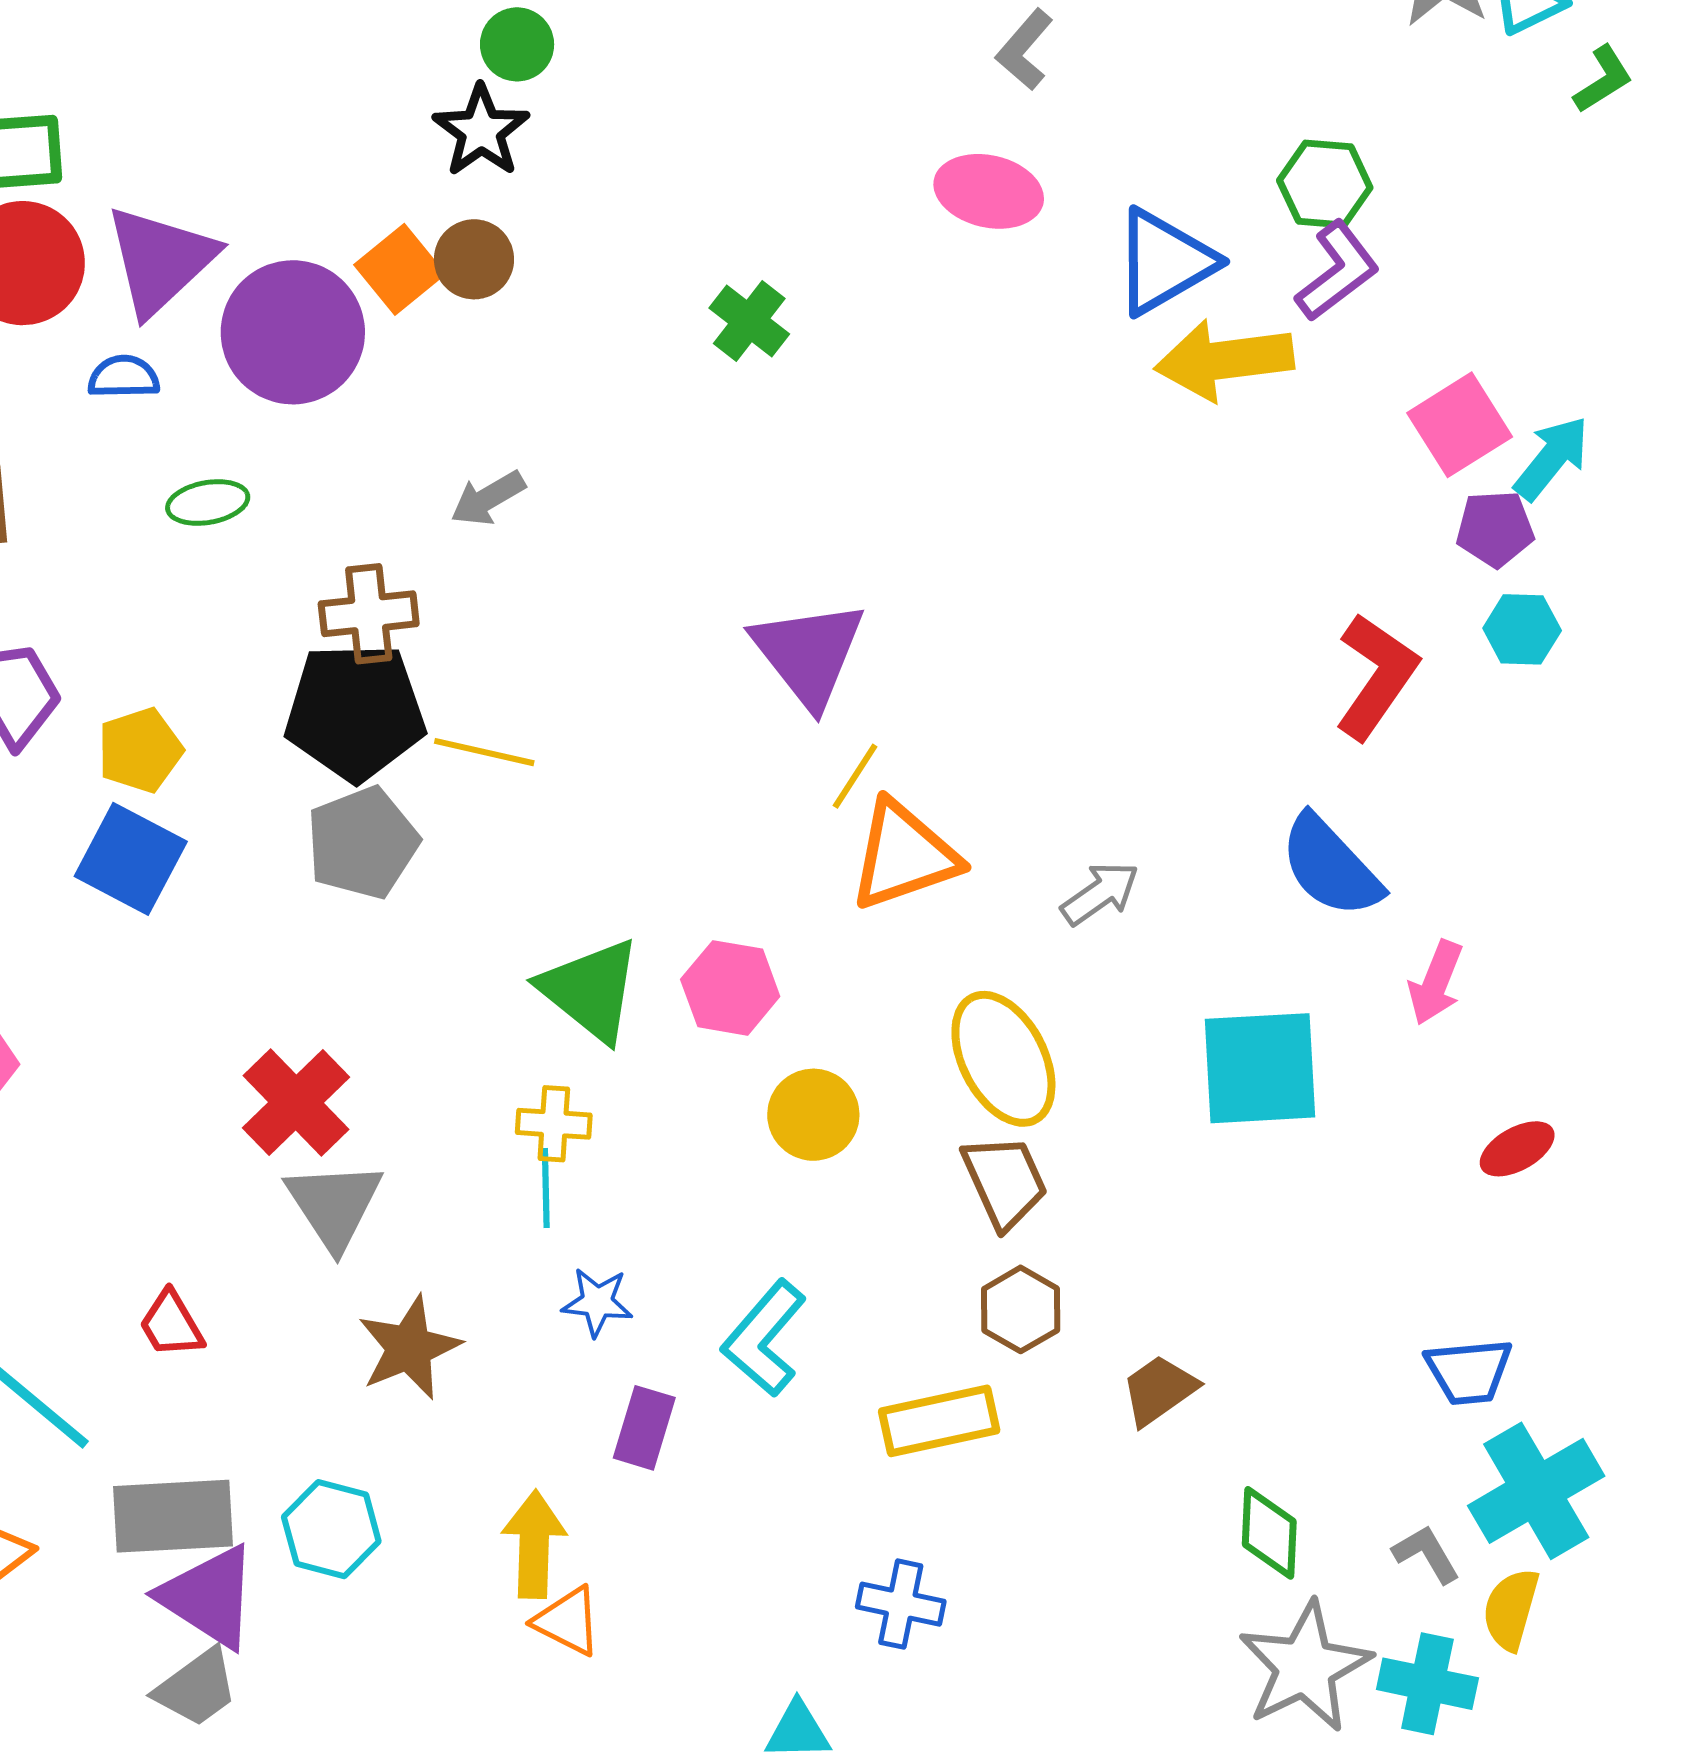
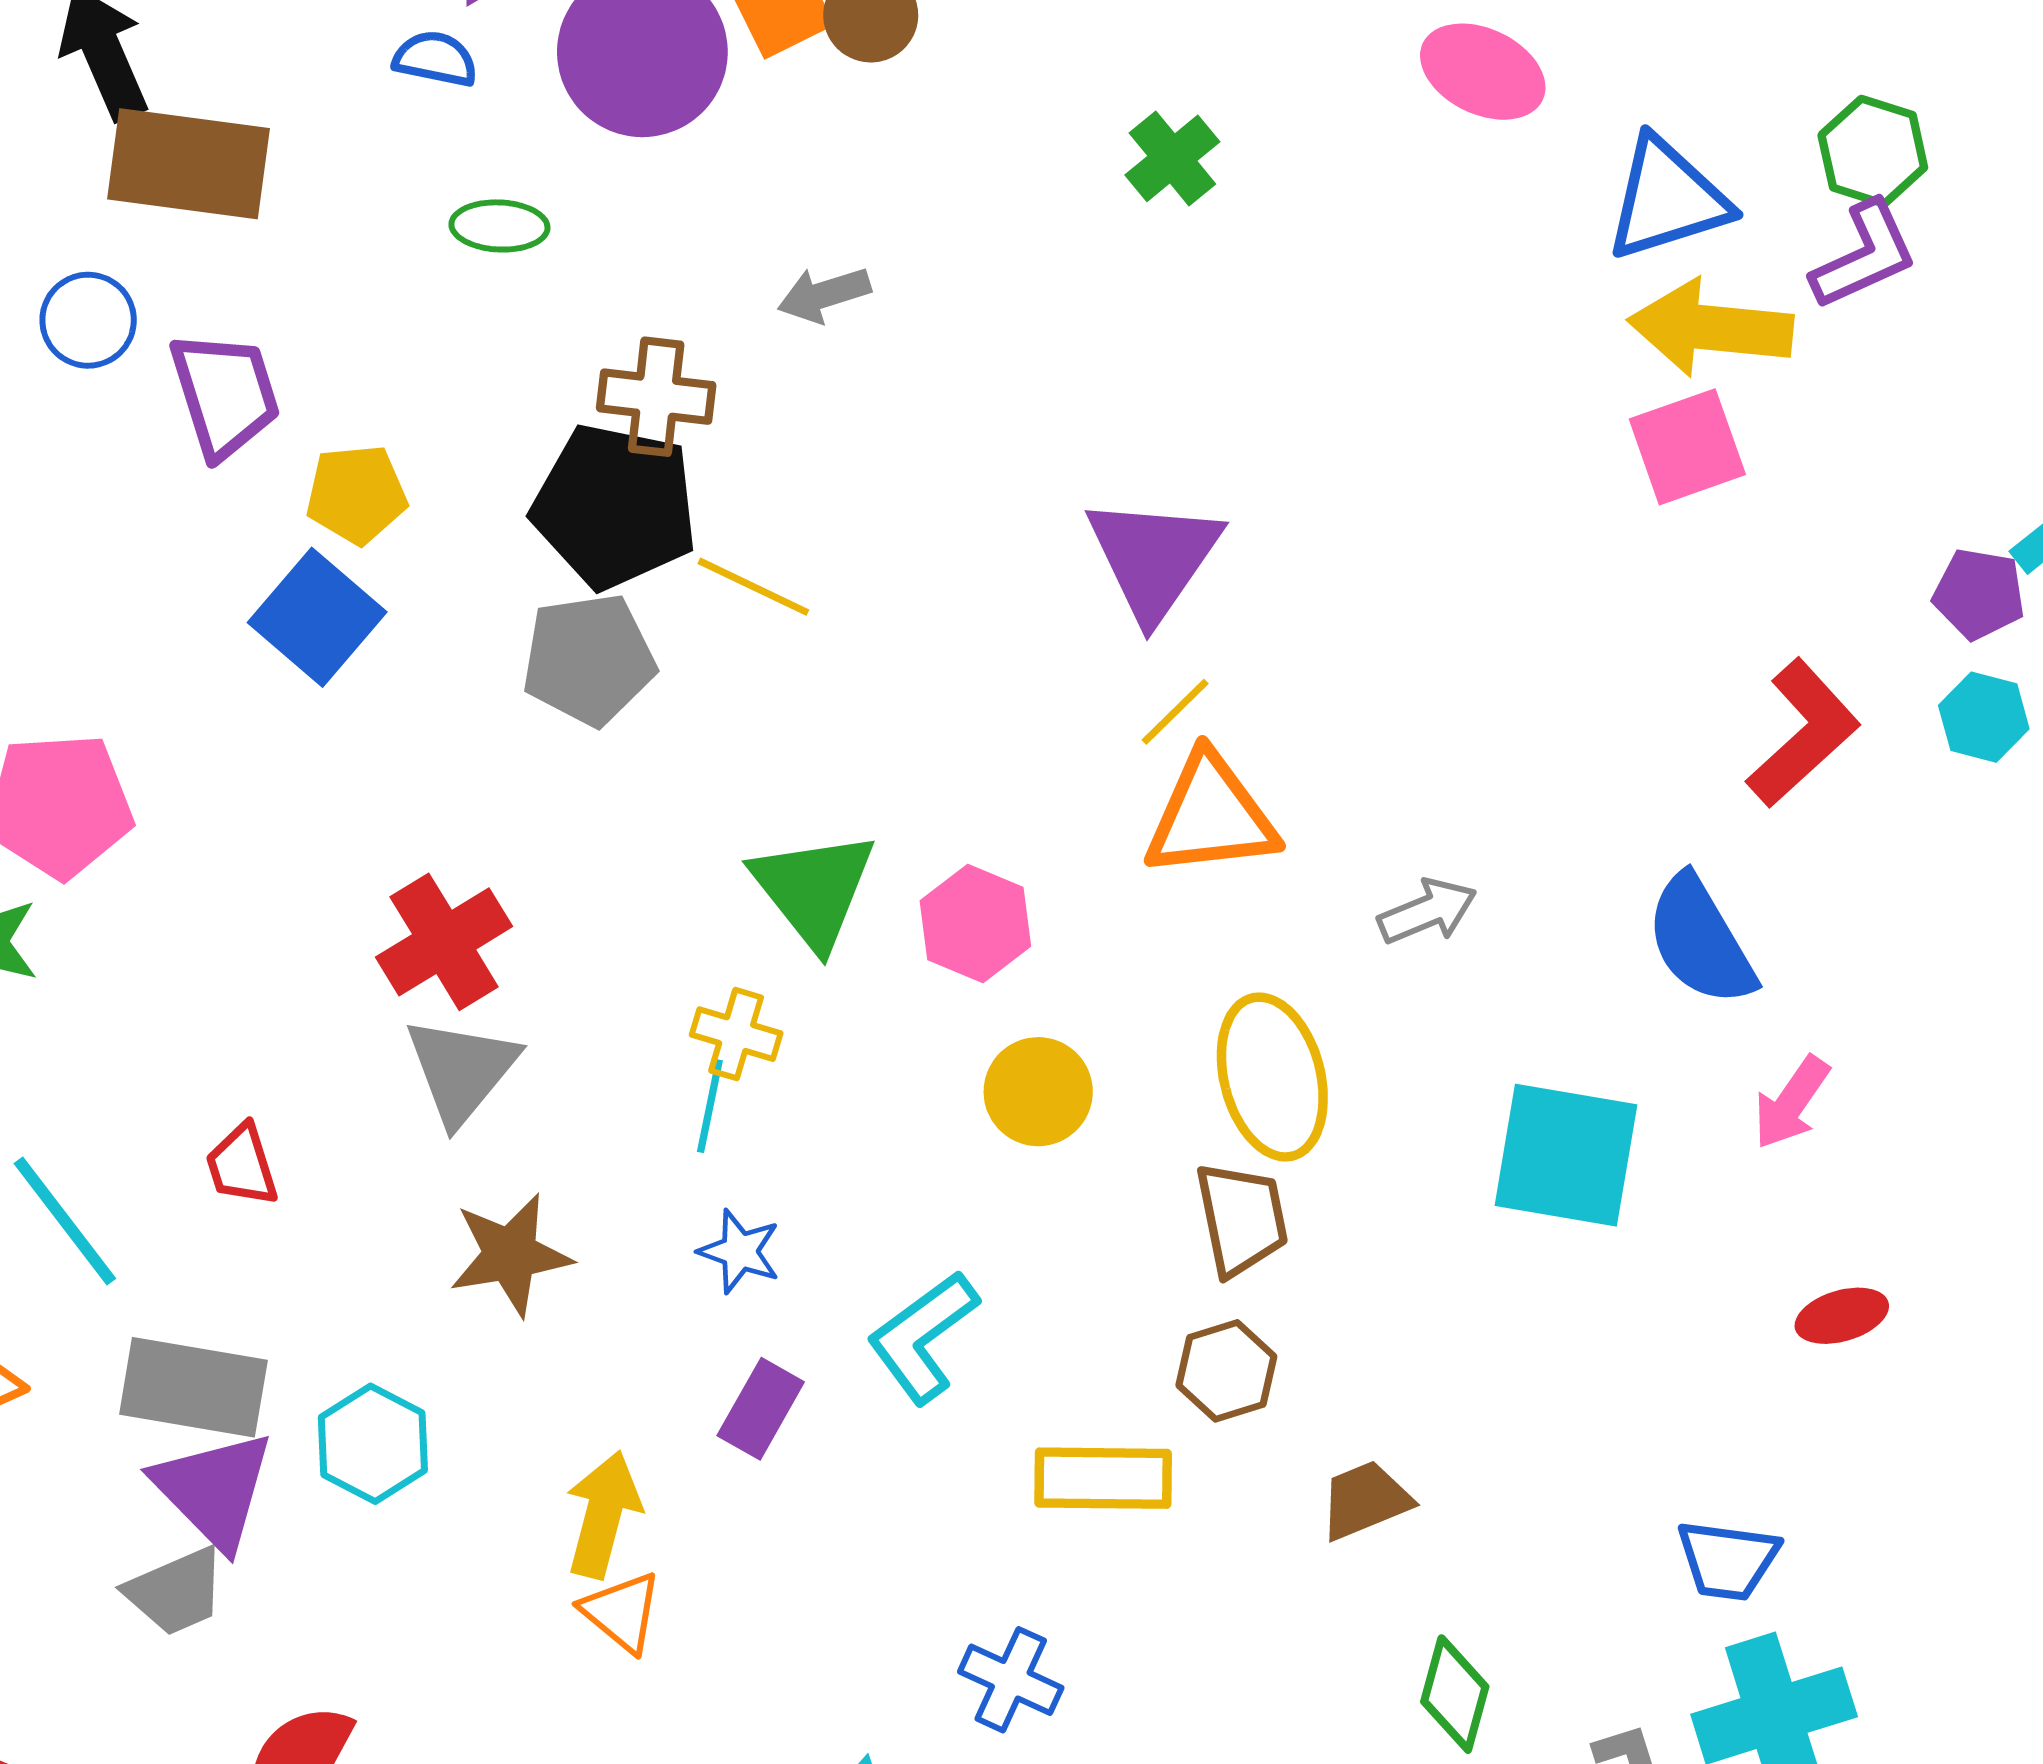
pink square: (1460, 425) -> (1687, 447), moved

